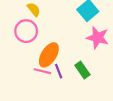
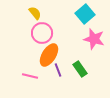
pink circle: (26, 31) -> (42, 33), moved
pink line: (42, 71) -> (30, 76), moved

